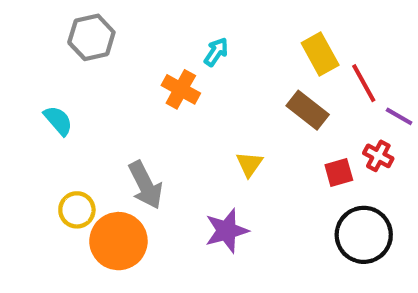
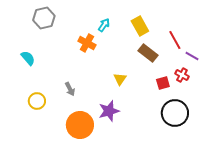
yellow rectangle: (320, 54) -> (140, 26), moved
gray arrow: (146, 185) -> (70, 89), size x0.6
orange circle: (118, 241) -> (80, 125), moved

